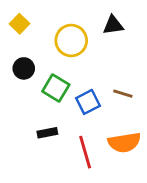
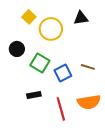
yellow square: (20, 24) -> (29, 17), moved

